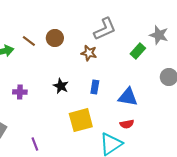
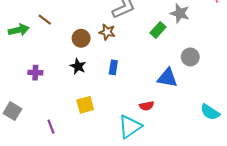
brown circle: (55, 38) -> (81, 38), moved
blue triangle: (128, 97) -> (167, 78), moved
yellow square: (81, 120) -> (85, 105), moved, size x0.7

